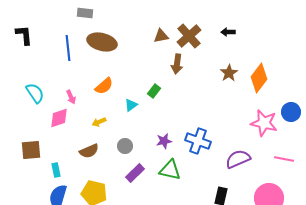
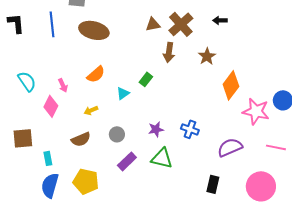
blue line: (68, 48) -> (52, 24), moved
brown star: (229, 73) -> (207, 56), moved
orange diamond: (259, 78) -> (231, 85), moved
pink diamond: (59, 118) -> (51, 106), turned -45
blue cross: (198, 141) -> (190, 129), size x0.7

